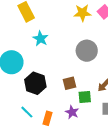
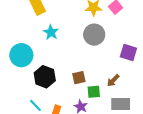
gray circle: (87, 51) -> (94, 35), moved

